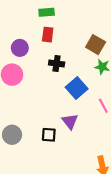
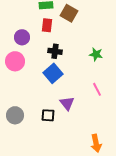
brown square: (96, 45) -> (69, 13), moved
blue square: (77, 88) -> (53, 73), moved

